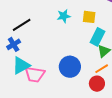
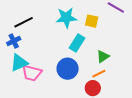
cyan star: (64, 16) -> (66, 18), size x1.5
cyan rectangle: (97, 37) -> (77, 43), moved

